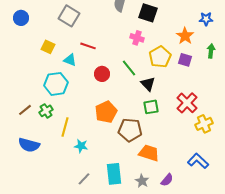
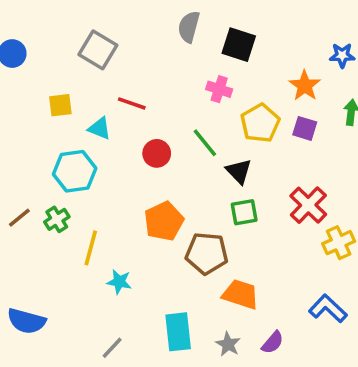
yellow square: (48, 47) -> (60, 105), turned -32
blue semicircle: (29, 145) -> (26, 321), moved
gray line: (84, 179) -> (112, 348), moved

